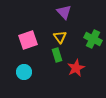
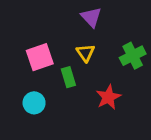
green cross: (93, 39) -> (133, 56), turned 36
green rectangle: (57, 55) -> (68, 77), moved

